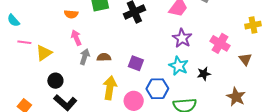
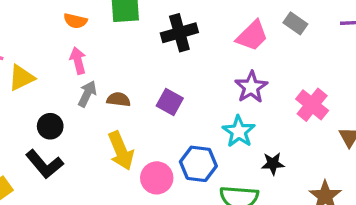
purple square: (136, 63) -> (170, 102), moved
black star: (204, 74) -> (273, 164), moved
black circle: (55, 81) -> (50, 126), moved
yellow arrow: (110, 88) -> (121, 151), turned 140

